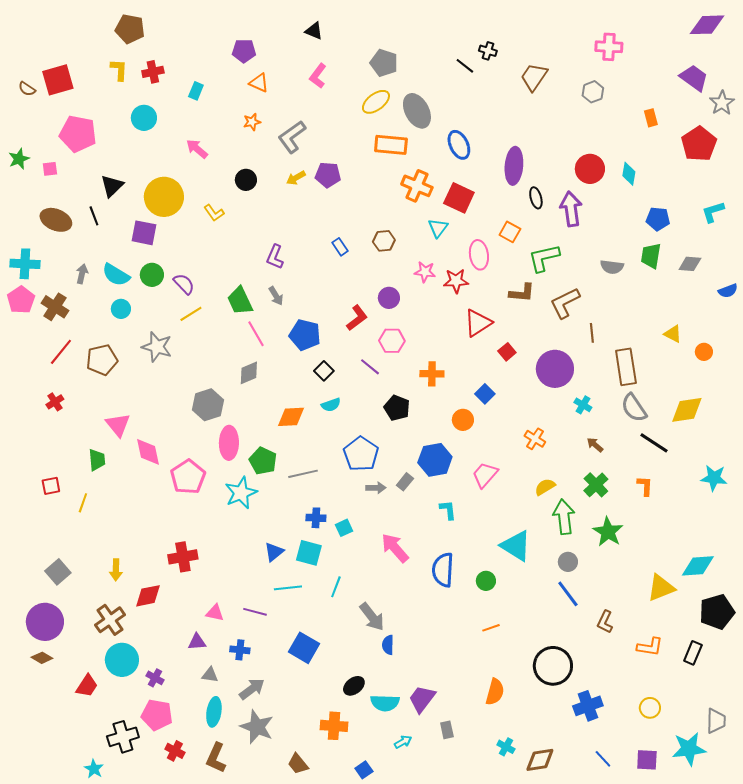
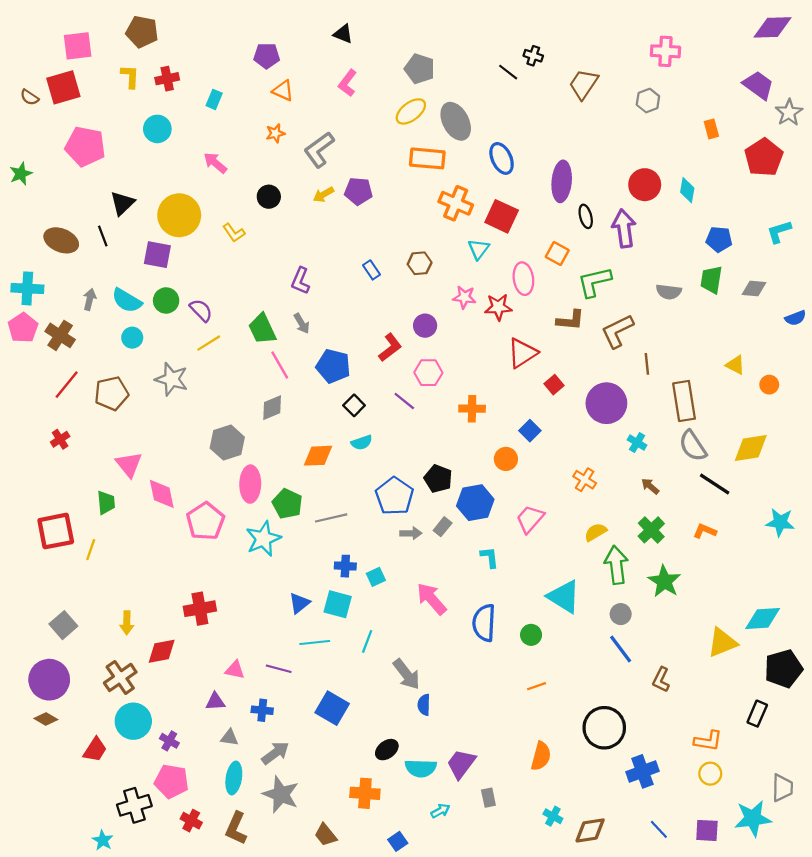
pink square: (50, 169) -> (78, 46), moved, size x1.8
black pentagon: (397, 408) -> (438, 479), moved
red square: (51, 486) -> (56, 531), size x1.8
orange L-shape: (645, 486) -> (705, 531), turned -70
orange L-shape: (650, 647) -> (708, 741), moved

